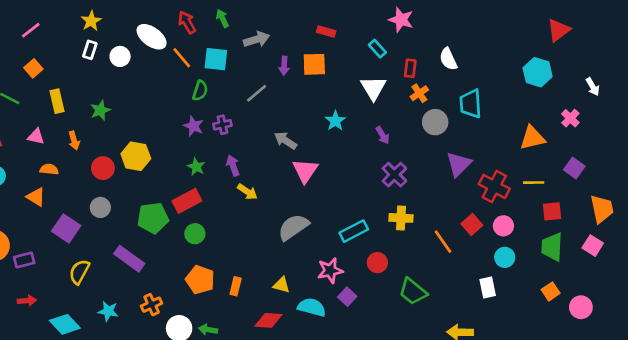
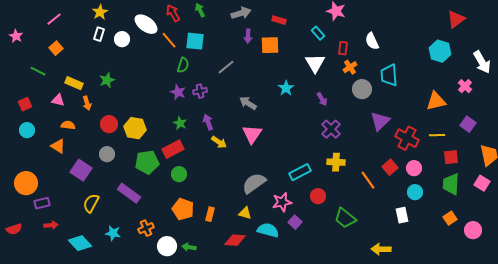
gray arrow: (257, 39) -> (241, 13), moved
purple arrow: (284, 66) -> (248, 36), moved
white arrow: (593, 87) -> (482, 62), size x1.6
yellow rectangle: (57, 101) -> (74, 83), moved, turned -54
yellow hexagon: (136, 156) -> (135, 128), moved
pink triangle: (305, 171) -> (252, 134), moved
gray semicircle: (293, 227) -> (254, 183), moved
purple rectangle: (24, 260) -> (42, 203), moved

